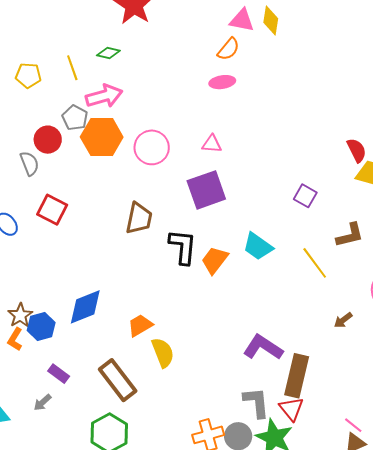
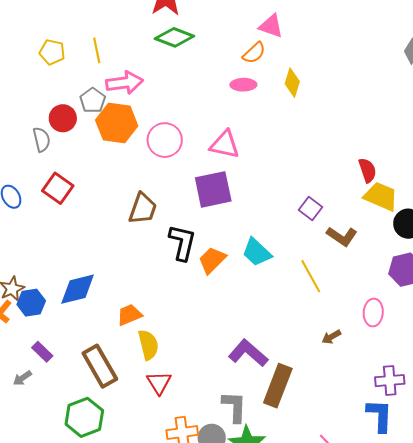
yellow diamond: (271, 20) -> (292, 83), moved
green diamond: (108, 53) -> (174, 37), moved, size x1.6
pink triangle: (212, 144) -> (225, 145), size x1.5
brown L-shape: (350, 235) -> (342, 236), moved, turned 40
red triangle: (291, 409) -> (159, 383), moved

